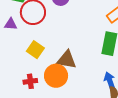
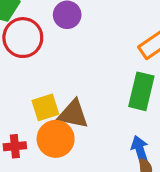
yellow square: (35, 50) -> (45, 107), moved, turned 36

